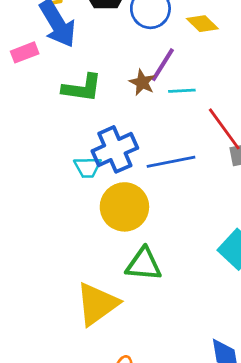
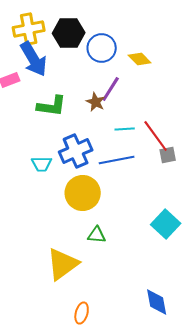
cyan line: (182, 91) -> (125, 129), moved
cyan trapezoid: (88, 167) -> (42, 164), moved
green triangle: (144, 264) -> (97, 235), size x0.7

